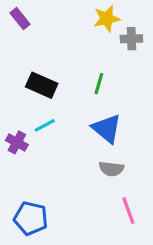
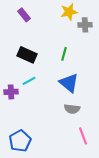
purple rectangle: (20, 19) -> (24, 15), moved
purple cross: (17, 142) -> (11, 92), turned -32
blue pentagon: (31, 218) -> (20, 141), turned 30

